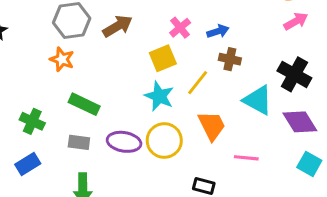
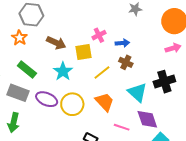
brown arrow: (118, 26) -> (56, 43), moved, turned 42
black cross: (294, 74) -> (164, 82), turned 30
cyan star: (159, 96) -> (63, 71), moved
purple diamond: (300, 122) -> (147, 119), moved
orange trapezoid: (212, 126) -> (105, 102), turned -30
gray rectangle: (79, 142) -> (18, 93), size x1.5

